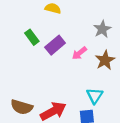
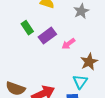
gray star: (102, 29) -> (81, 11), moved
brown star: (105, 60) -> (89, 62), moved

